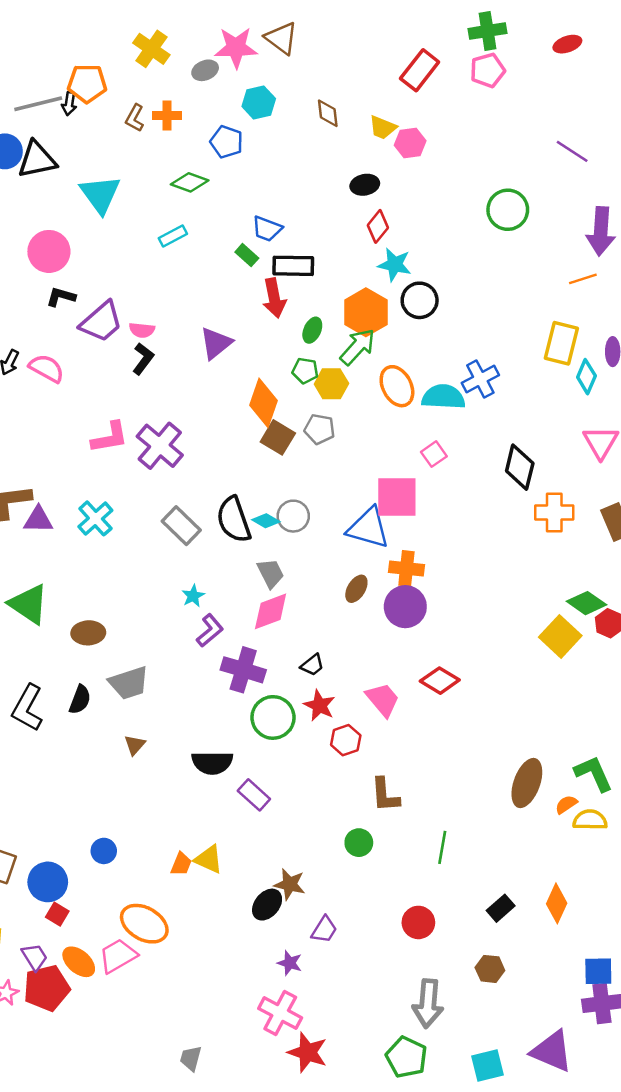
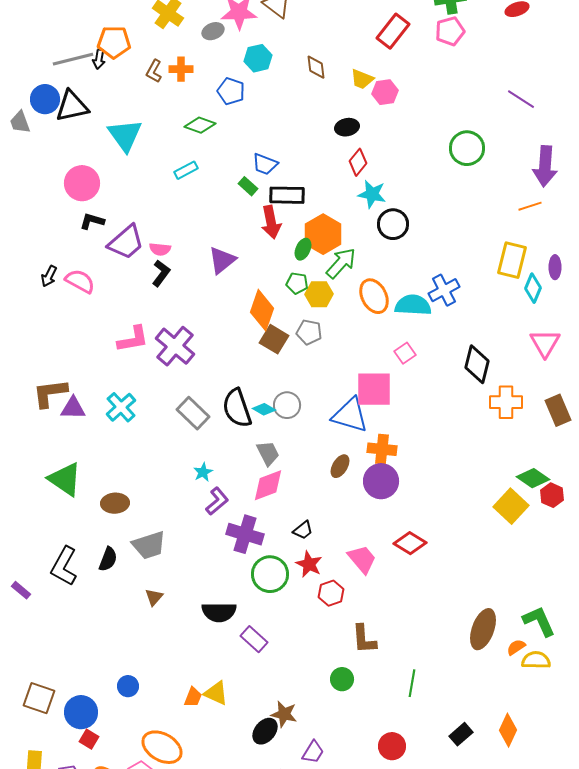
orange hexagon: (366, 312) -> (323, 234), moved

